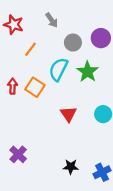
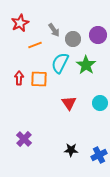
gray arrow: (52, 20) -> (54, 30), moved
red star: (14, 25) -> (20, 23), turned 30
orange line: (30, 49) -> (35, 45), turned 32
orange square: (35, 87) -> (39, 79), turned -30

